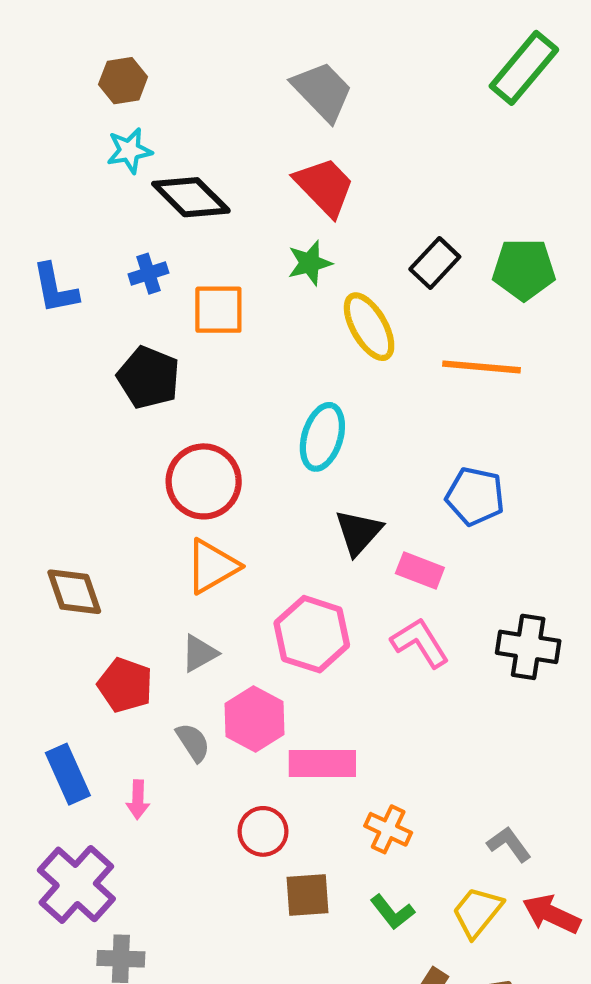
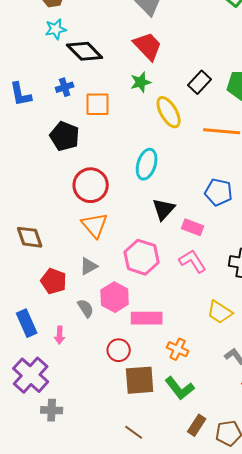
orange triangle: (212, 566) -> (95, 225), turned -40
brown square: (308, 895) -> (140, 380), size x1.4
green L-shape: (392, 912) -> (180, 388), size x1.4
yellow trapezoid: (477, 912) -> (220, 312), moved, turned -96

